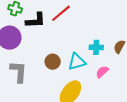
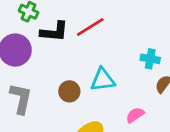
cyan cross: (96, 47) -> (150, 59), moved
cyan triangle: (77, 62) -> (103, 80), moved

